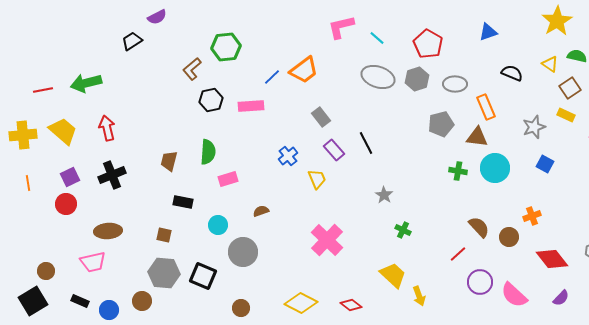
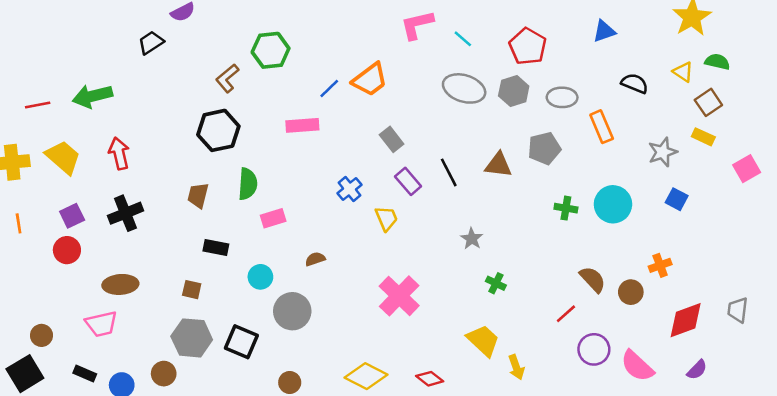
black hexagon: (211, 100) -> (218, 130), moved, size x1.4
brown triangle: (477, 137) -> (498, 165), moved
red diamond: (552, 259) -> (686, 320), turned -72

